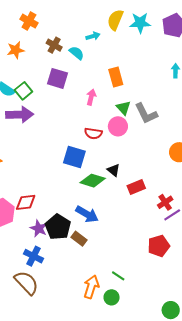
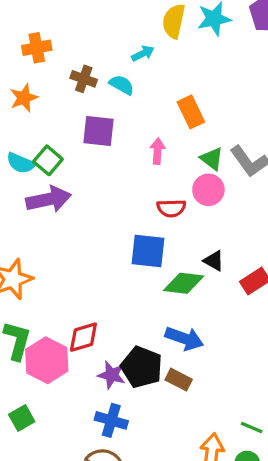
orange cross: (29, 21) -> (37, 48), turned -30

